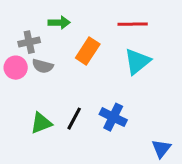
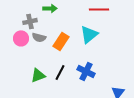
orange rectangle: (88, 51) -> (61, 41), moved
cyan triangle: (137, 62) -> (89, 34), moved

